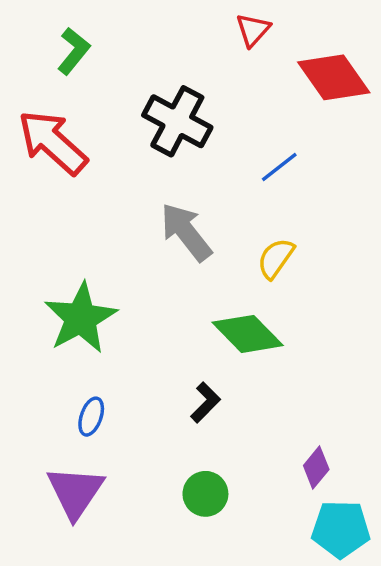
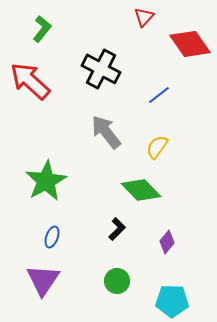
purple diamond: (316, 468) -> (167, 242), moved
cyan pentagon: (341, 529) -> (172, 301), moved

